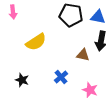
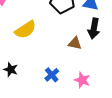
blue cross: (61, 77) -> (52, 75), moved

